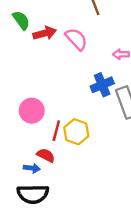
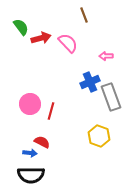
red line: (56, 131) -> (51, 111), moved
yellow hexagon: (76, 132) -> (99, 136), moved

